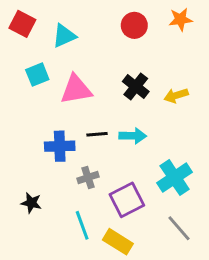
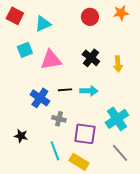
yellow arrow: (176, 95) -> (118, 64), turned -77
blue cross: (60, 146) -> (40, 98), turned 36
gray cross: (88, 178) -> (59, 119), turned 32
purple square: (127, 200) -> (85, 134), turned 35

